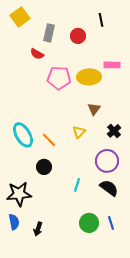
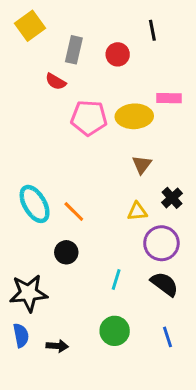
yellow triangle: (79, 132) -> (137, 212), moved, turned 40
green circle: (89, 223) -> (115, 331), moved
black arrow: (38, 229) -> (57, 346), turned -104

